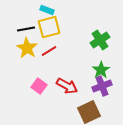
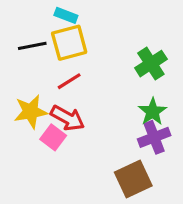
yellow star: (27, 48) -> (31, 112), moved, turned 30
red arrow: (67, 86) -> (68, 118), moved

